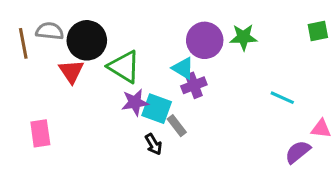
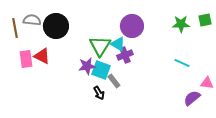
green star: (243, 37) -> (181, 24), moved
green triangle: (124, 67) -> (100, 46), moved, turned 30
red triangle: (71, 71) -> (42, 56), moved, turned -30
pink rectangle: (40, 133) -> (26, 59), moved

